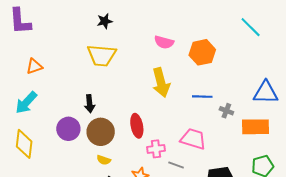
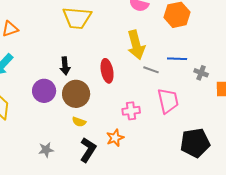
red ellipse: (137, 126) -> (107, 71), moved
pink trapezoid: (193, 139) -> (168, 101), turned 60
gray line: (176, 165) -> (151, 70), moved

